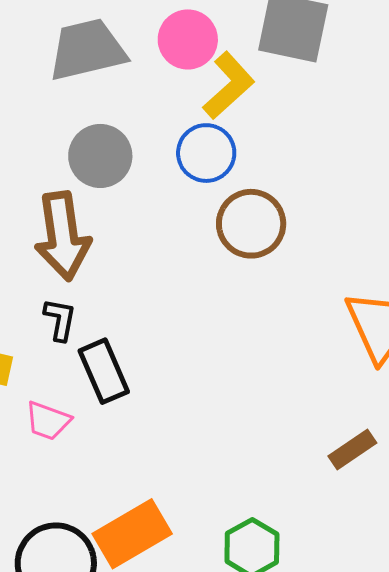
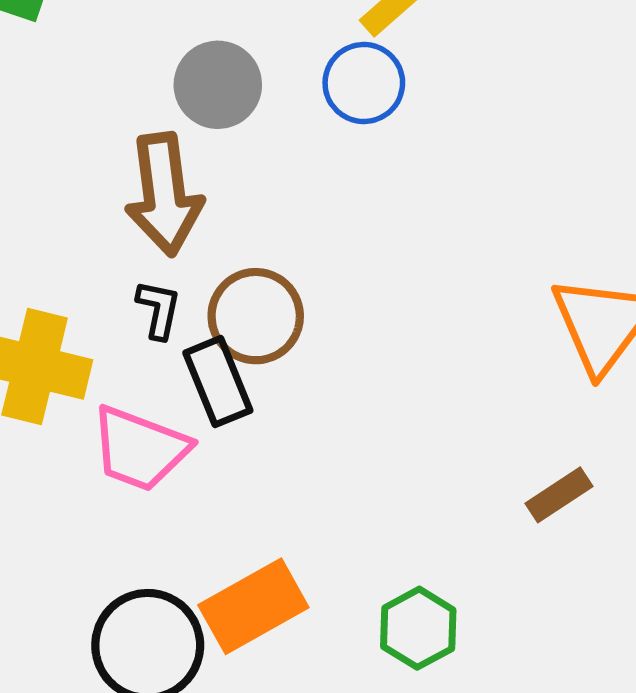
brown circle: (251, 224) -> (256, 316), moved
pink trapezoid: (48, 421) -> (140, 449), size x1.6

